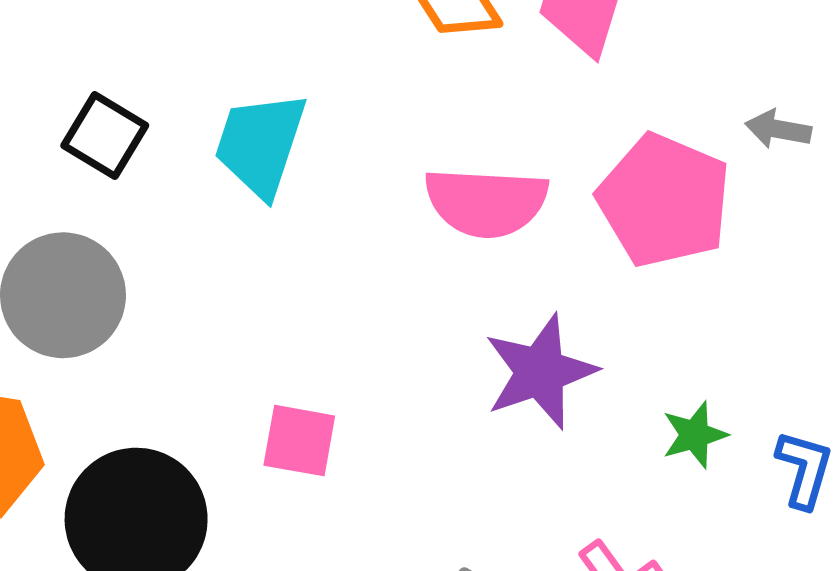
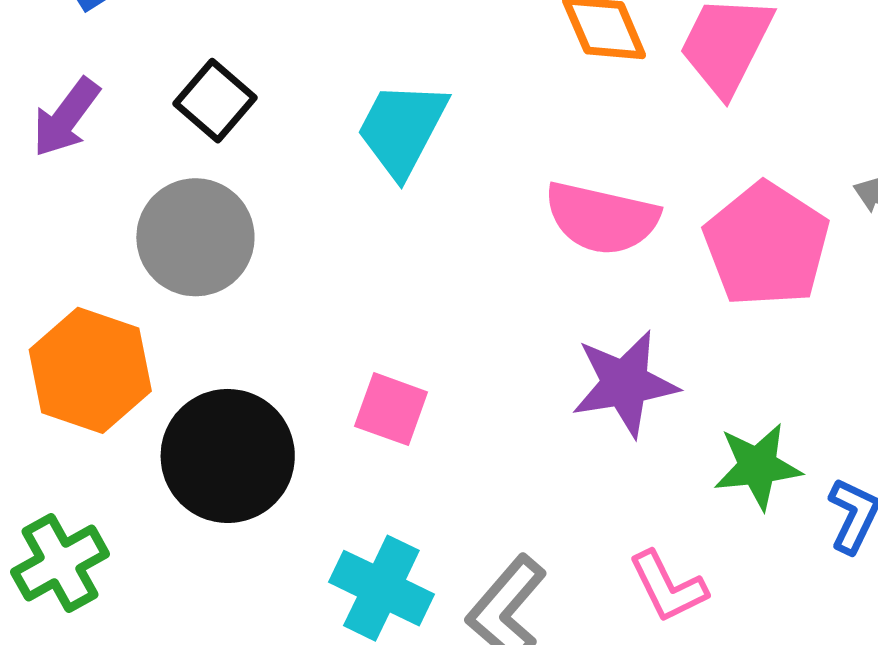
black square: (105, 136) -> (215, 101), moved
green star: (695, 435) -> (758, 466), size x1.4

